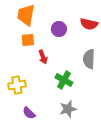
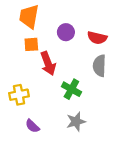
red semicircle: (89, 24) -> (97, 38), moved
red arrow: (43, 57) -> (48, 63), size x1.5

